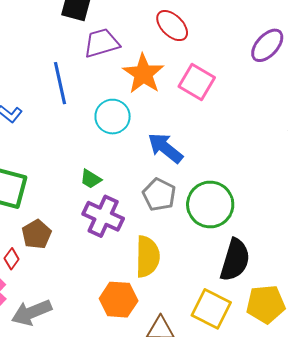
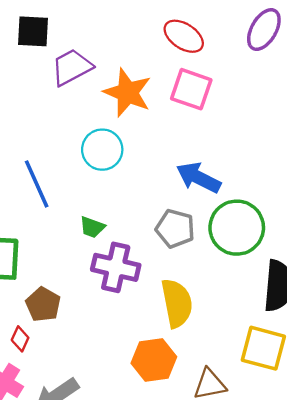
red ellipse: (172, 26) -> (184, 36), moved
blue line: (60, 83) -> (37, 184), moved
blue arrow: (165, 148) -> (198, 178), moved

